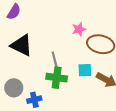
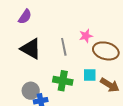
gray line: (55, 61) -> (64, 47), moved
gray circle: (14, 88) -> (31, 91), moved

